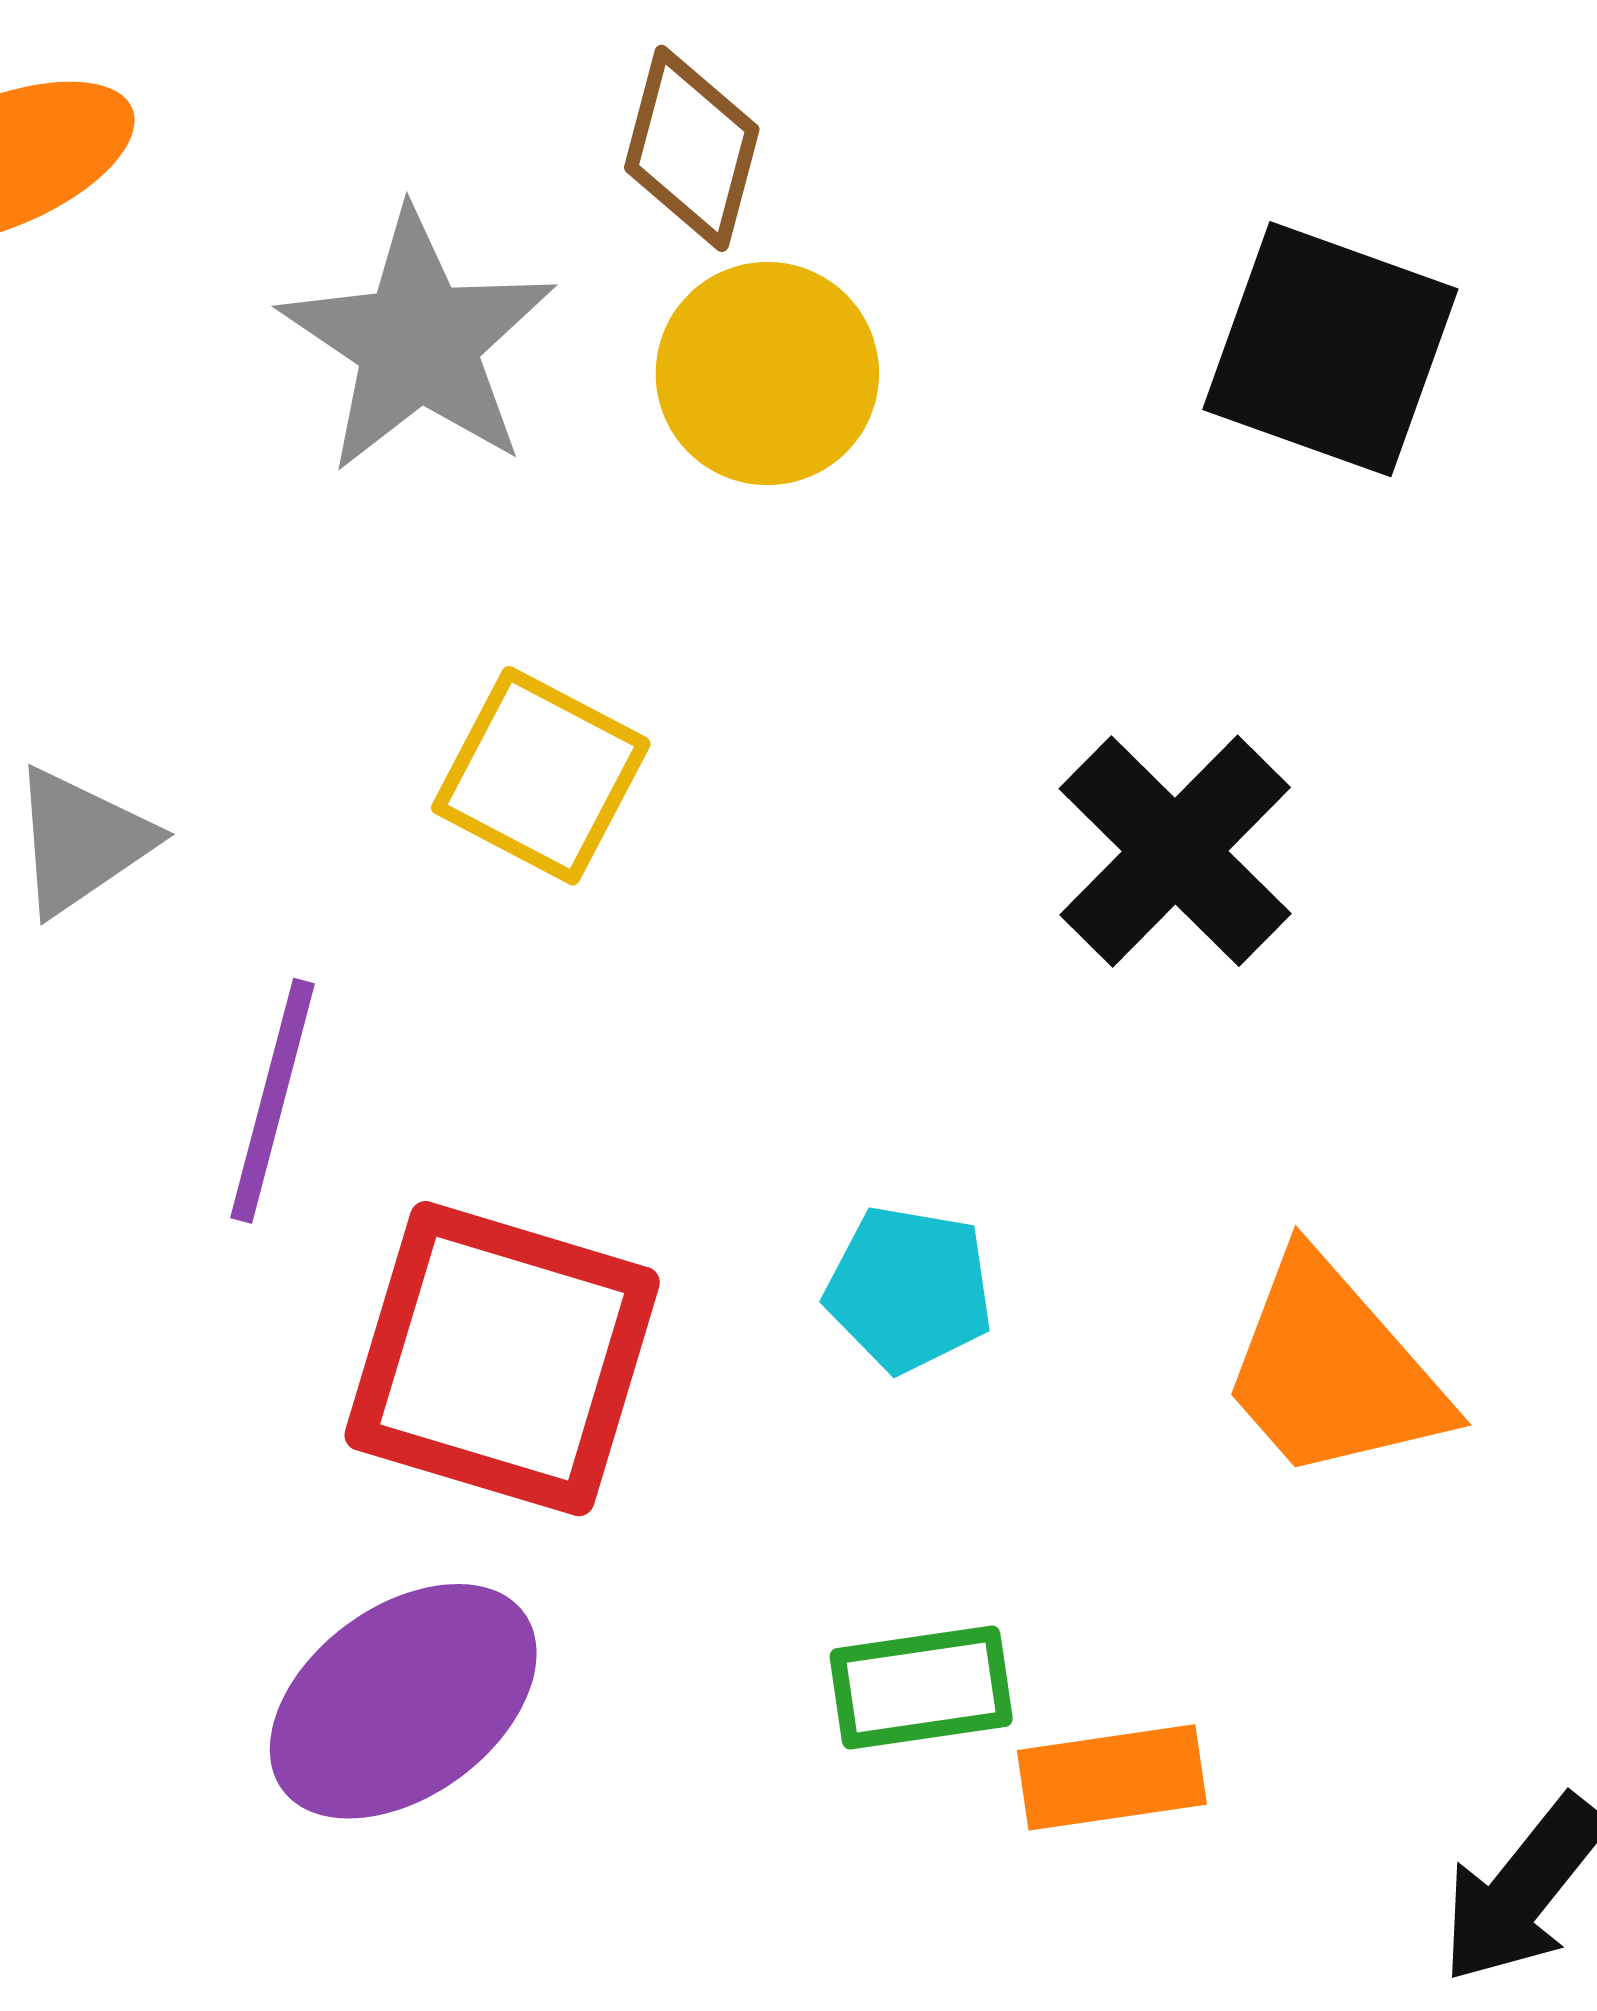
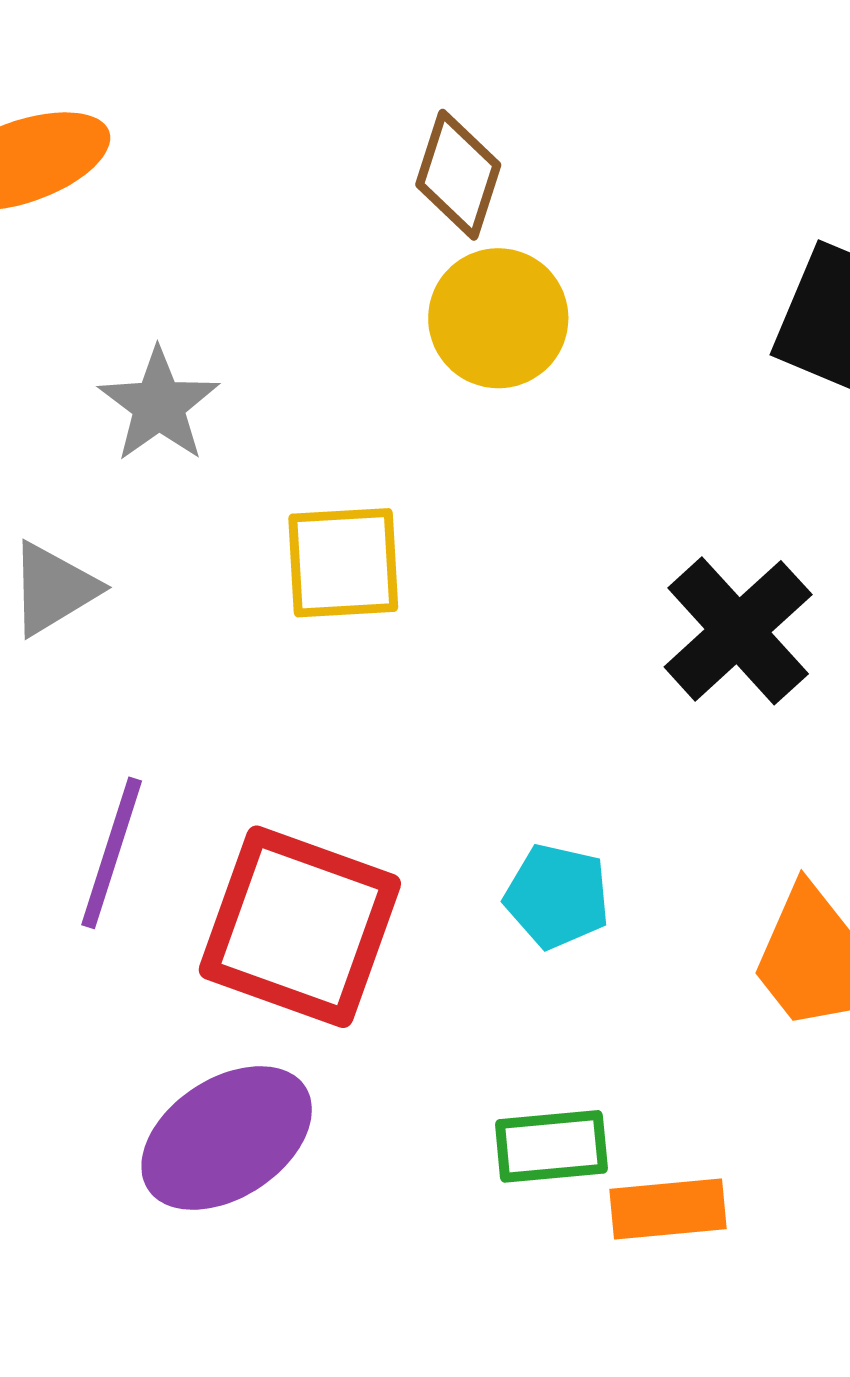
gray star: (418, 342) -> (159, 405), moved, size x0.7
yellow square: (541, 776) -> (343, 563), turned -34
purple line: (273, 1101) -> (112, 853), moved

